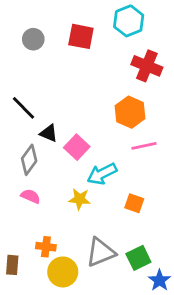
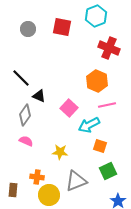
pink square: (77, 147) -> (69, 108), moved
cyan arrow: (102, 174) -> (89, 125), moved
yellow star: (80, 199) -> (60, 152), moved
green square: (138, 258) -> (108, 171), moved

